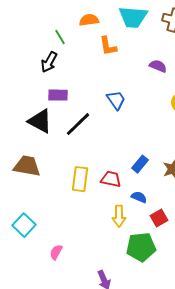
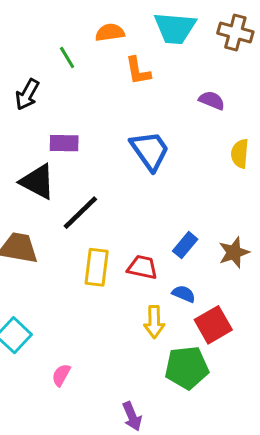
black arrow: (49, 62) -> (27, 94), moved
blue trapezoid: (116, 100) -> (150, 151), size x1.4
black line: (78, 124) -> (80, 213), moved
red square: (159, 218) -> (213, 325), size x1.4

